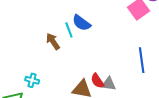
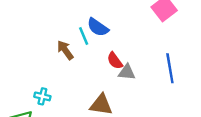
red semicircle: (97, 81) -> (115, 61), moved
gray triangle: (109, 84) -> (127, 72), moved

